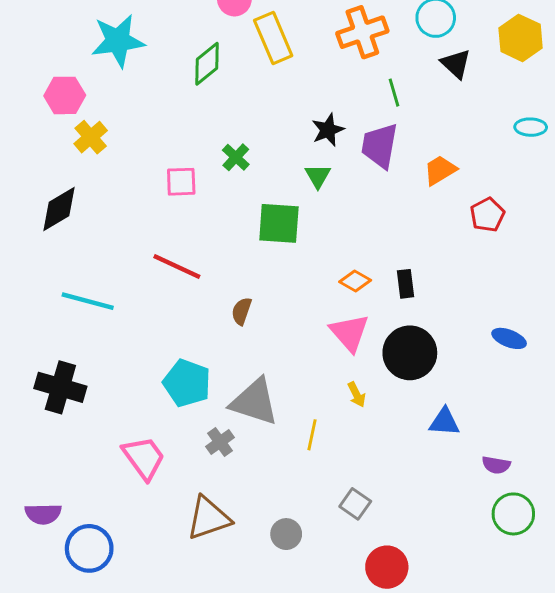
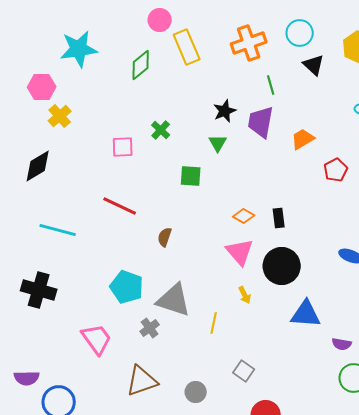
green square: (279, 223) -> (191, 176), size x0.7
blue triangle: (444, 422) -> (306, 314), size x1.4

